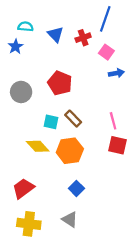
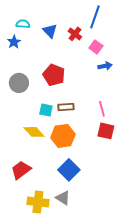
red cross: (83, 38) -> (75, 34), turned -32
brown rectangle: (73, 119) -> (66, 107), turned -49
blue square: (76, 188) -> (69, 170), size x1.5
yellow cross: (29, 224) -> (38, 202), moved

